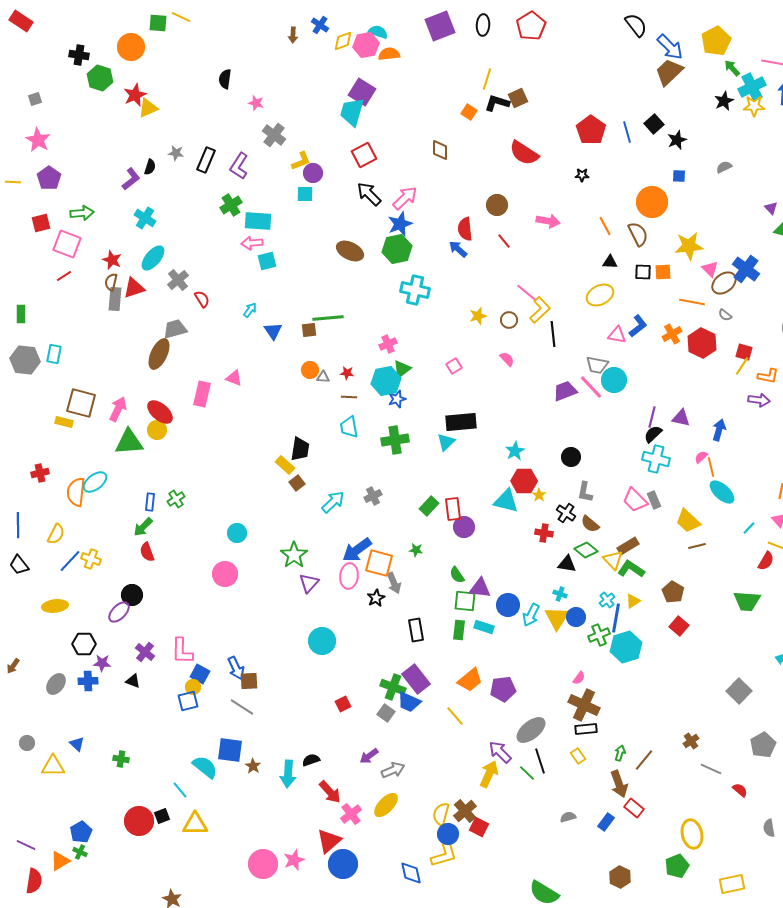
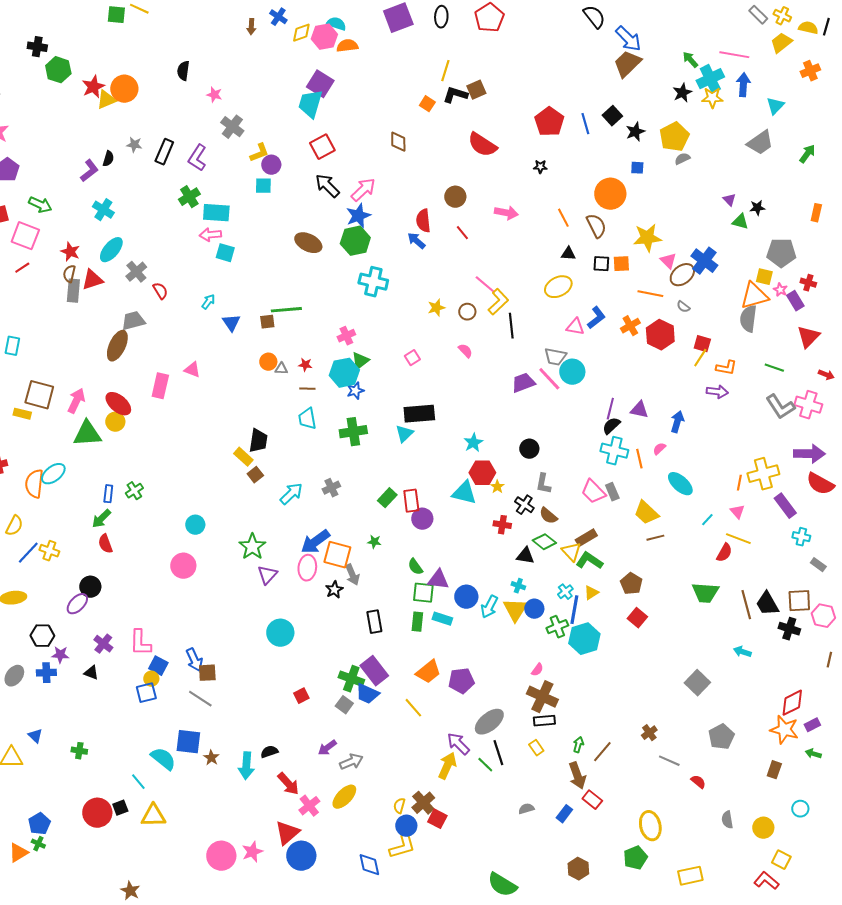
yellow pentagon: (716, 41) -> (674, 137), moved
orange circle: (131, 47) -> (124, 89), moved
green arrow: (82, 213) -> (40, 205), turned 30
cyan square: (267, 261) -> (225, 253), turned 30
orange line: (711, 467) -> (639, 459), moved
yellow semicircle: (441, 814) -> (399, 806), size x0.7

